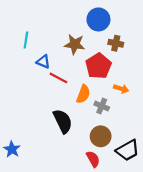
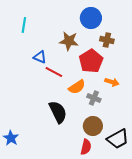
cyan line: (26, 40) -> (24, 25), moved
orange semicircle: (83, 94) -> (77, 87), turned 36
red semicircle: (93, 159) -> (86, 147), turned 42

